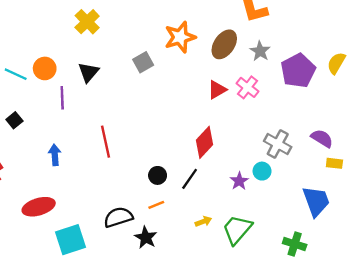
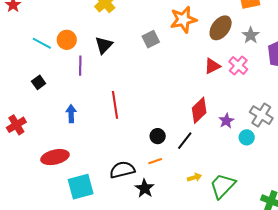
purple star: (239, 181) -> (226, 121), moved

